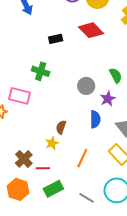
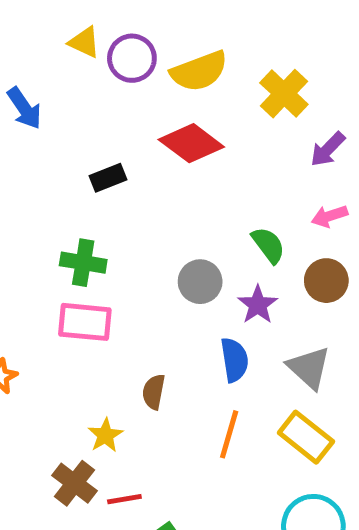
pink rectangle: (19, 96) -> (85, 322), moved
yellow star: (52, 143) -> (105, 435), moved
orange line: (82, 158) -> (229, 434), moved

